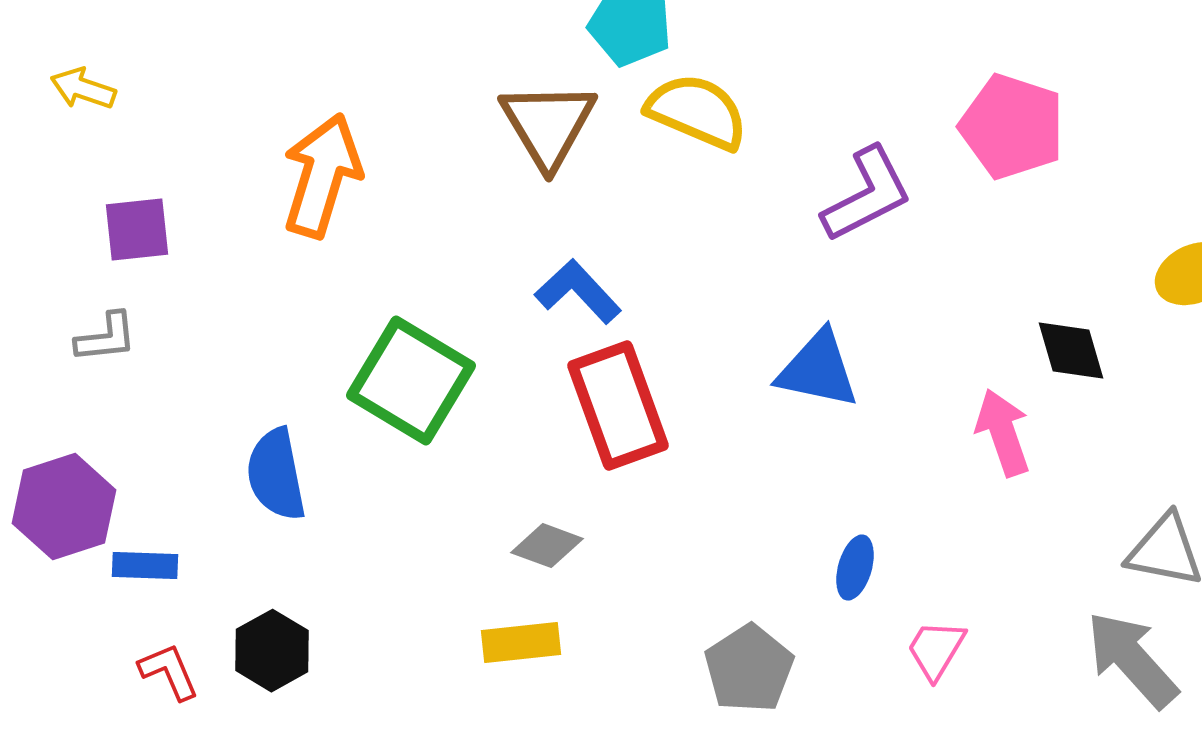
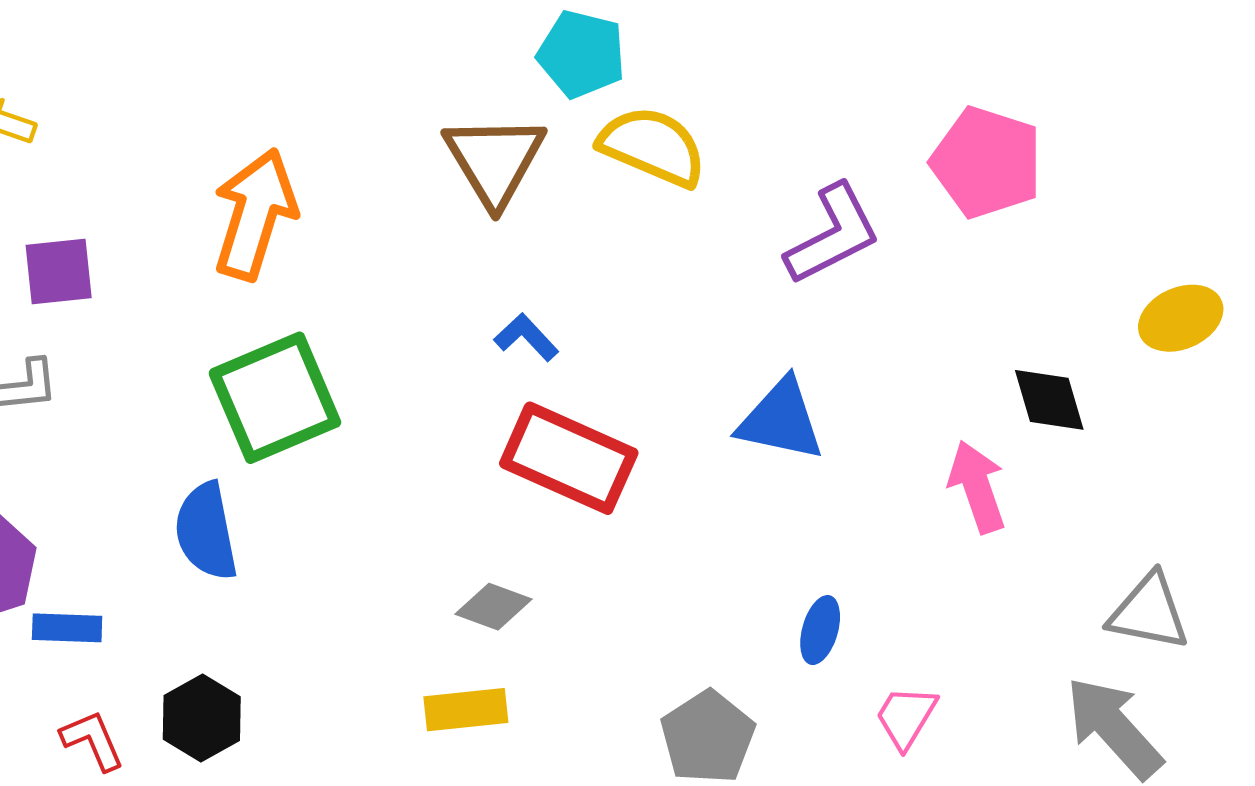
blue L-shape: (578, 292) -> (526, 337), size x0.7
green square: (411, 381) -> (275, 398), moved, turned 36
red rectangle: (618, 406) -> (569, 458), turned -46

